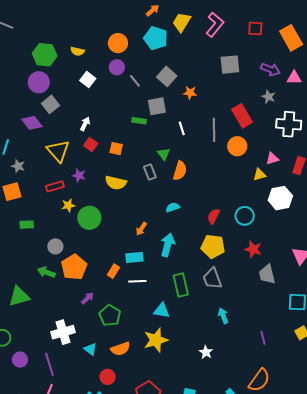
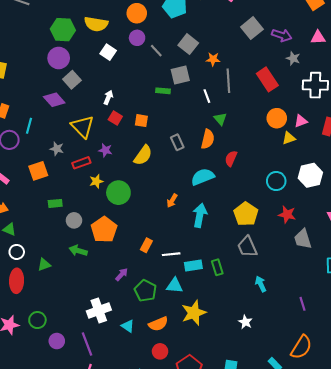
yellow semicircle: (77, 51) -> (96, 24), size x1.6
gray square: (230, 65) -> (252, 28), turned -30
purple arrow: (270, 69) -> (282, 35), moved
gray line: (214, 130) -> (228, 81), moved
orange circle: (237, 146) -> (277, 118), moved
green triangle: (164, 154) -> (220, 119), moved
gray star: (18, 166) -> (57, 149), moved
yellow semicircle: (116, 183) -> (143, 155), turned -65
white hexagon: (280, 198) -> (310, 175), moved
cyan semicircle: (173, 207) -> (203, 177), size x1.6
red semicircle: (214, 216) -> (231, 158), moved
gray circle: (55, 246) -> (74, 220), moved
yellow pentagon: (213, 246) -> (246, 214), turned 30
cyan rectangle: (134, 257) -> (193, 266), moved
orange pentagon: (74, 267) -> (104, 230), moved
green rectangle: (181, 285) -> (217, 267), moved, size x0.7
green triangle: (19, 296) -> (44, 265), moved, size x0.6
cyan triangle: (162, 311) -> (175, 286), moved
red circle: (108, 377) -> (160, 351), moved

